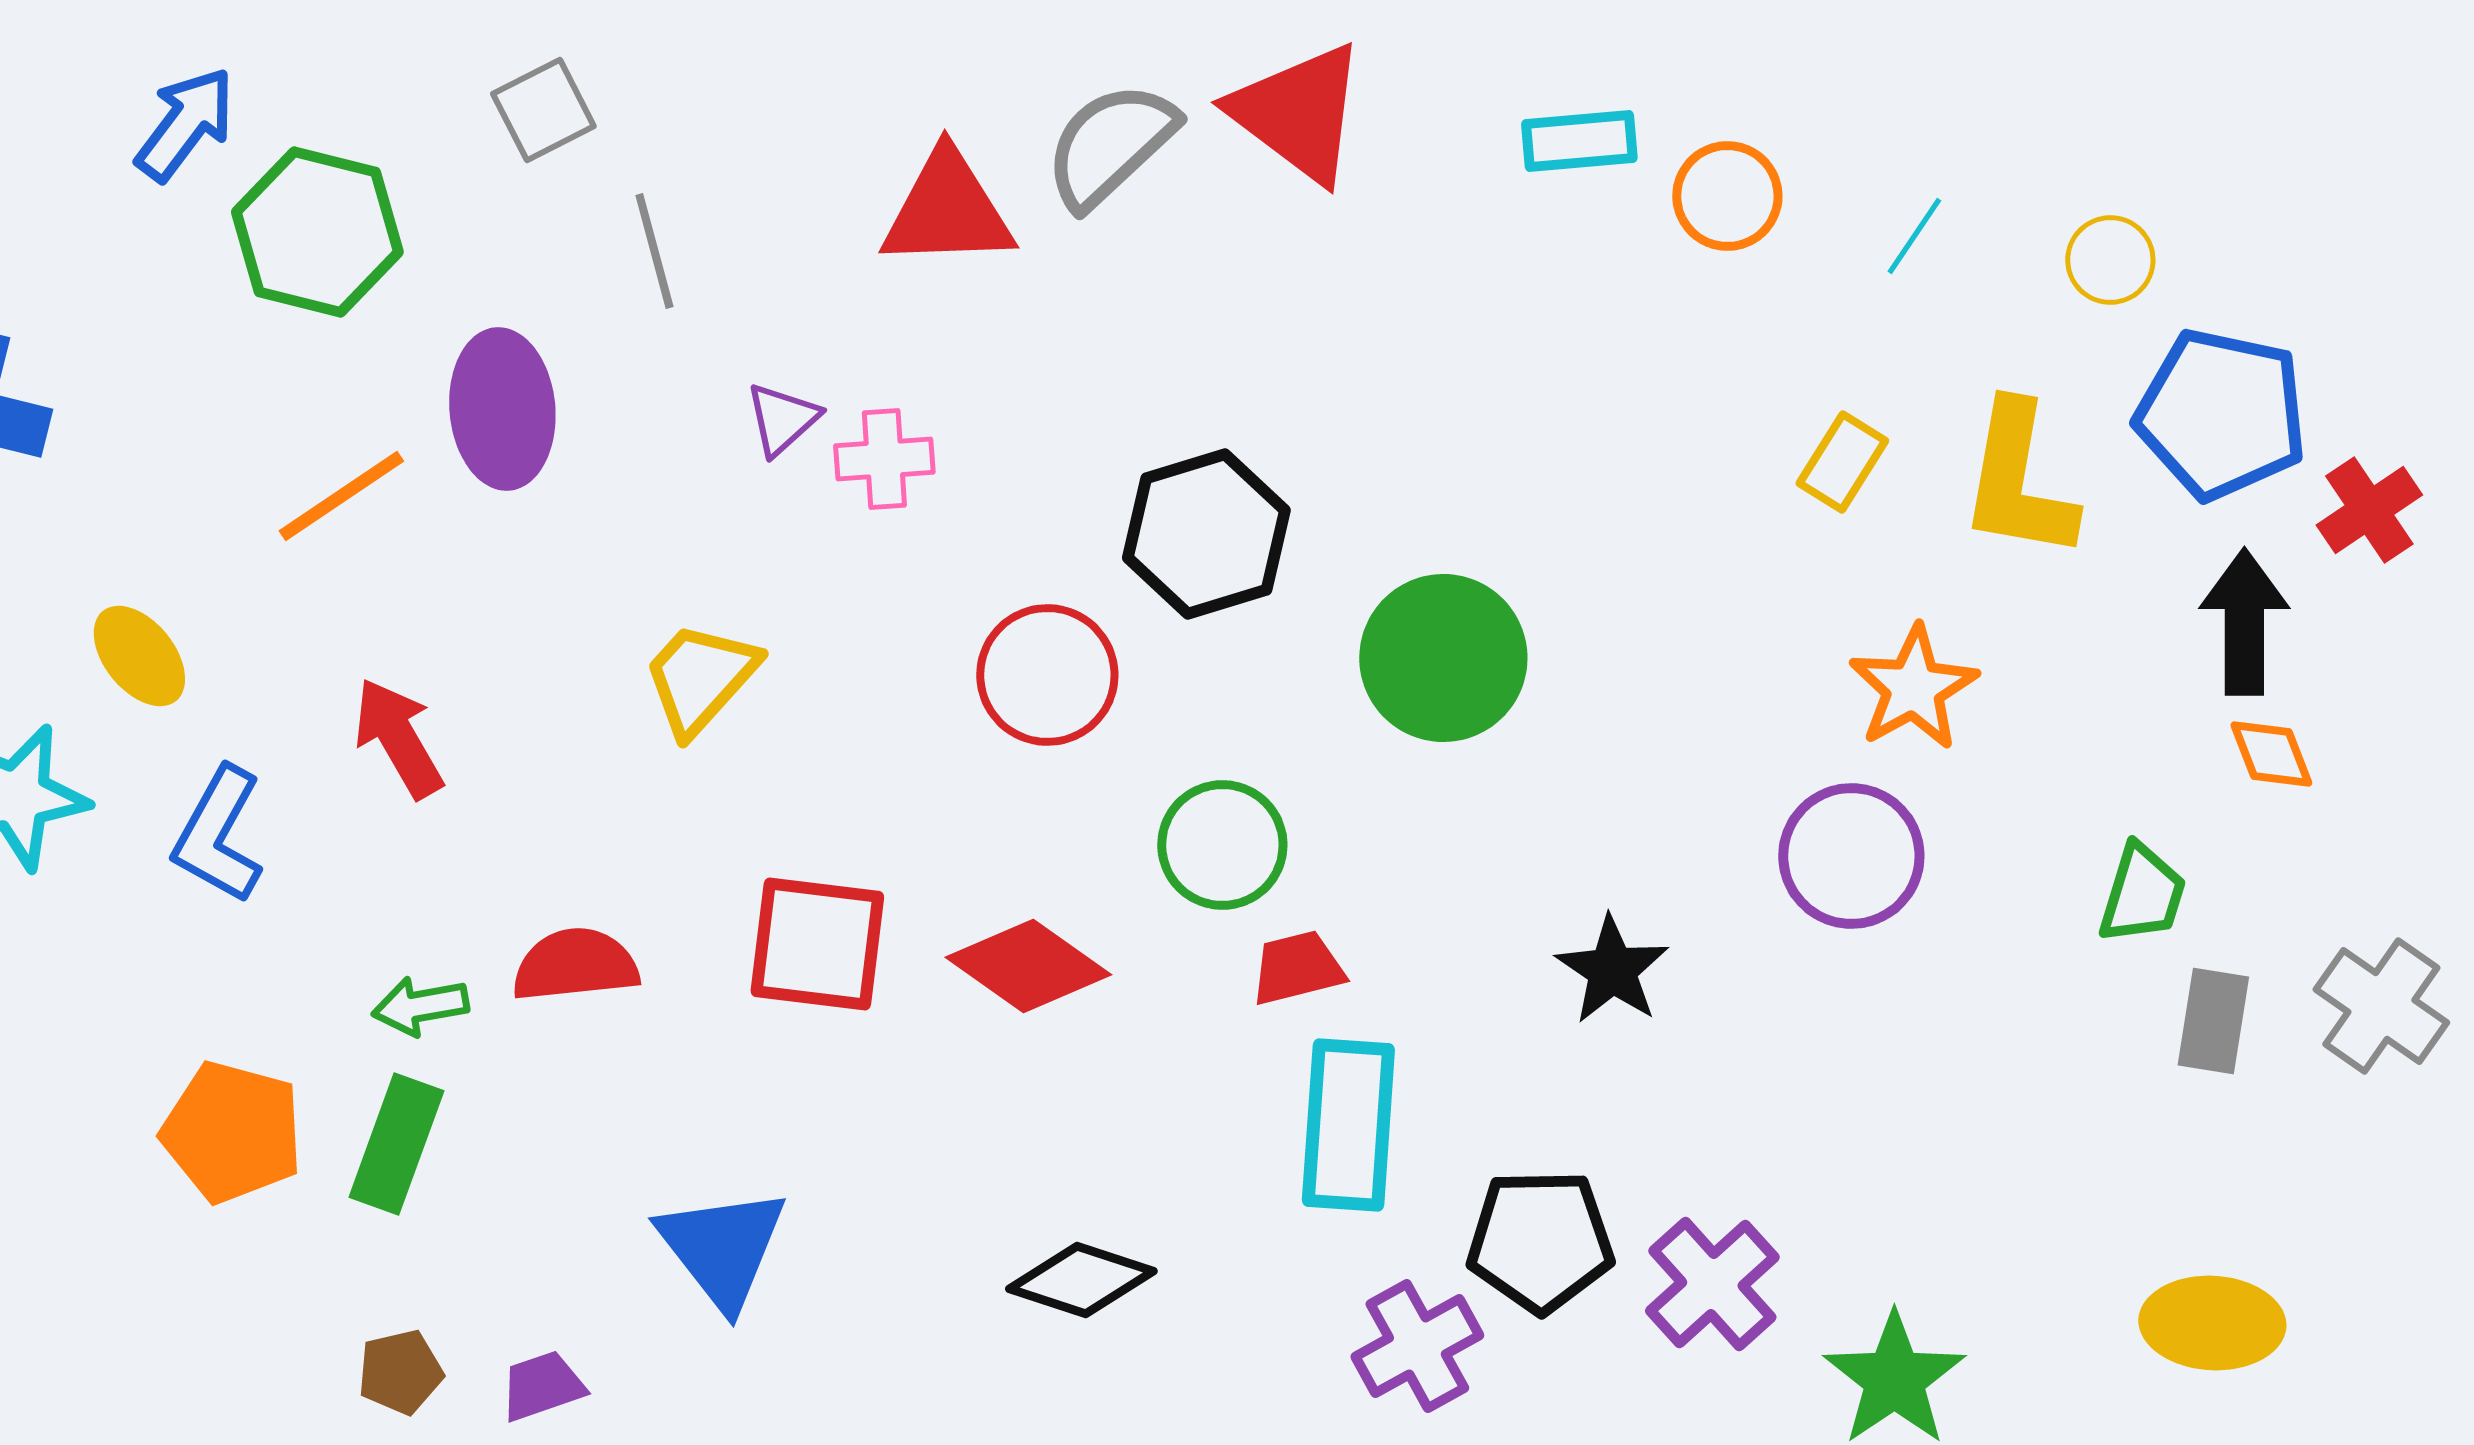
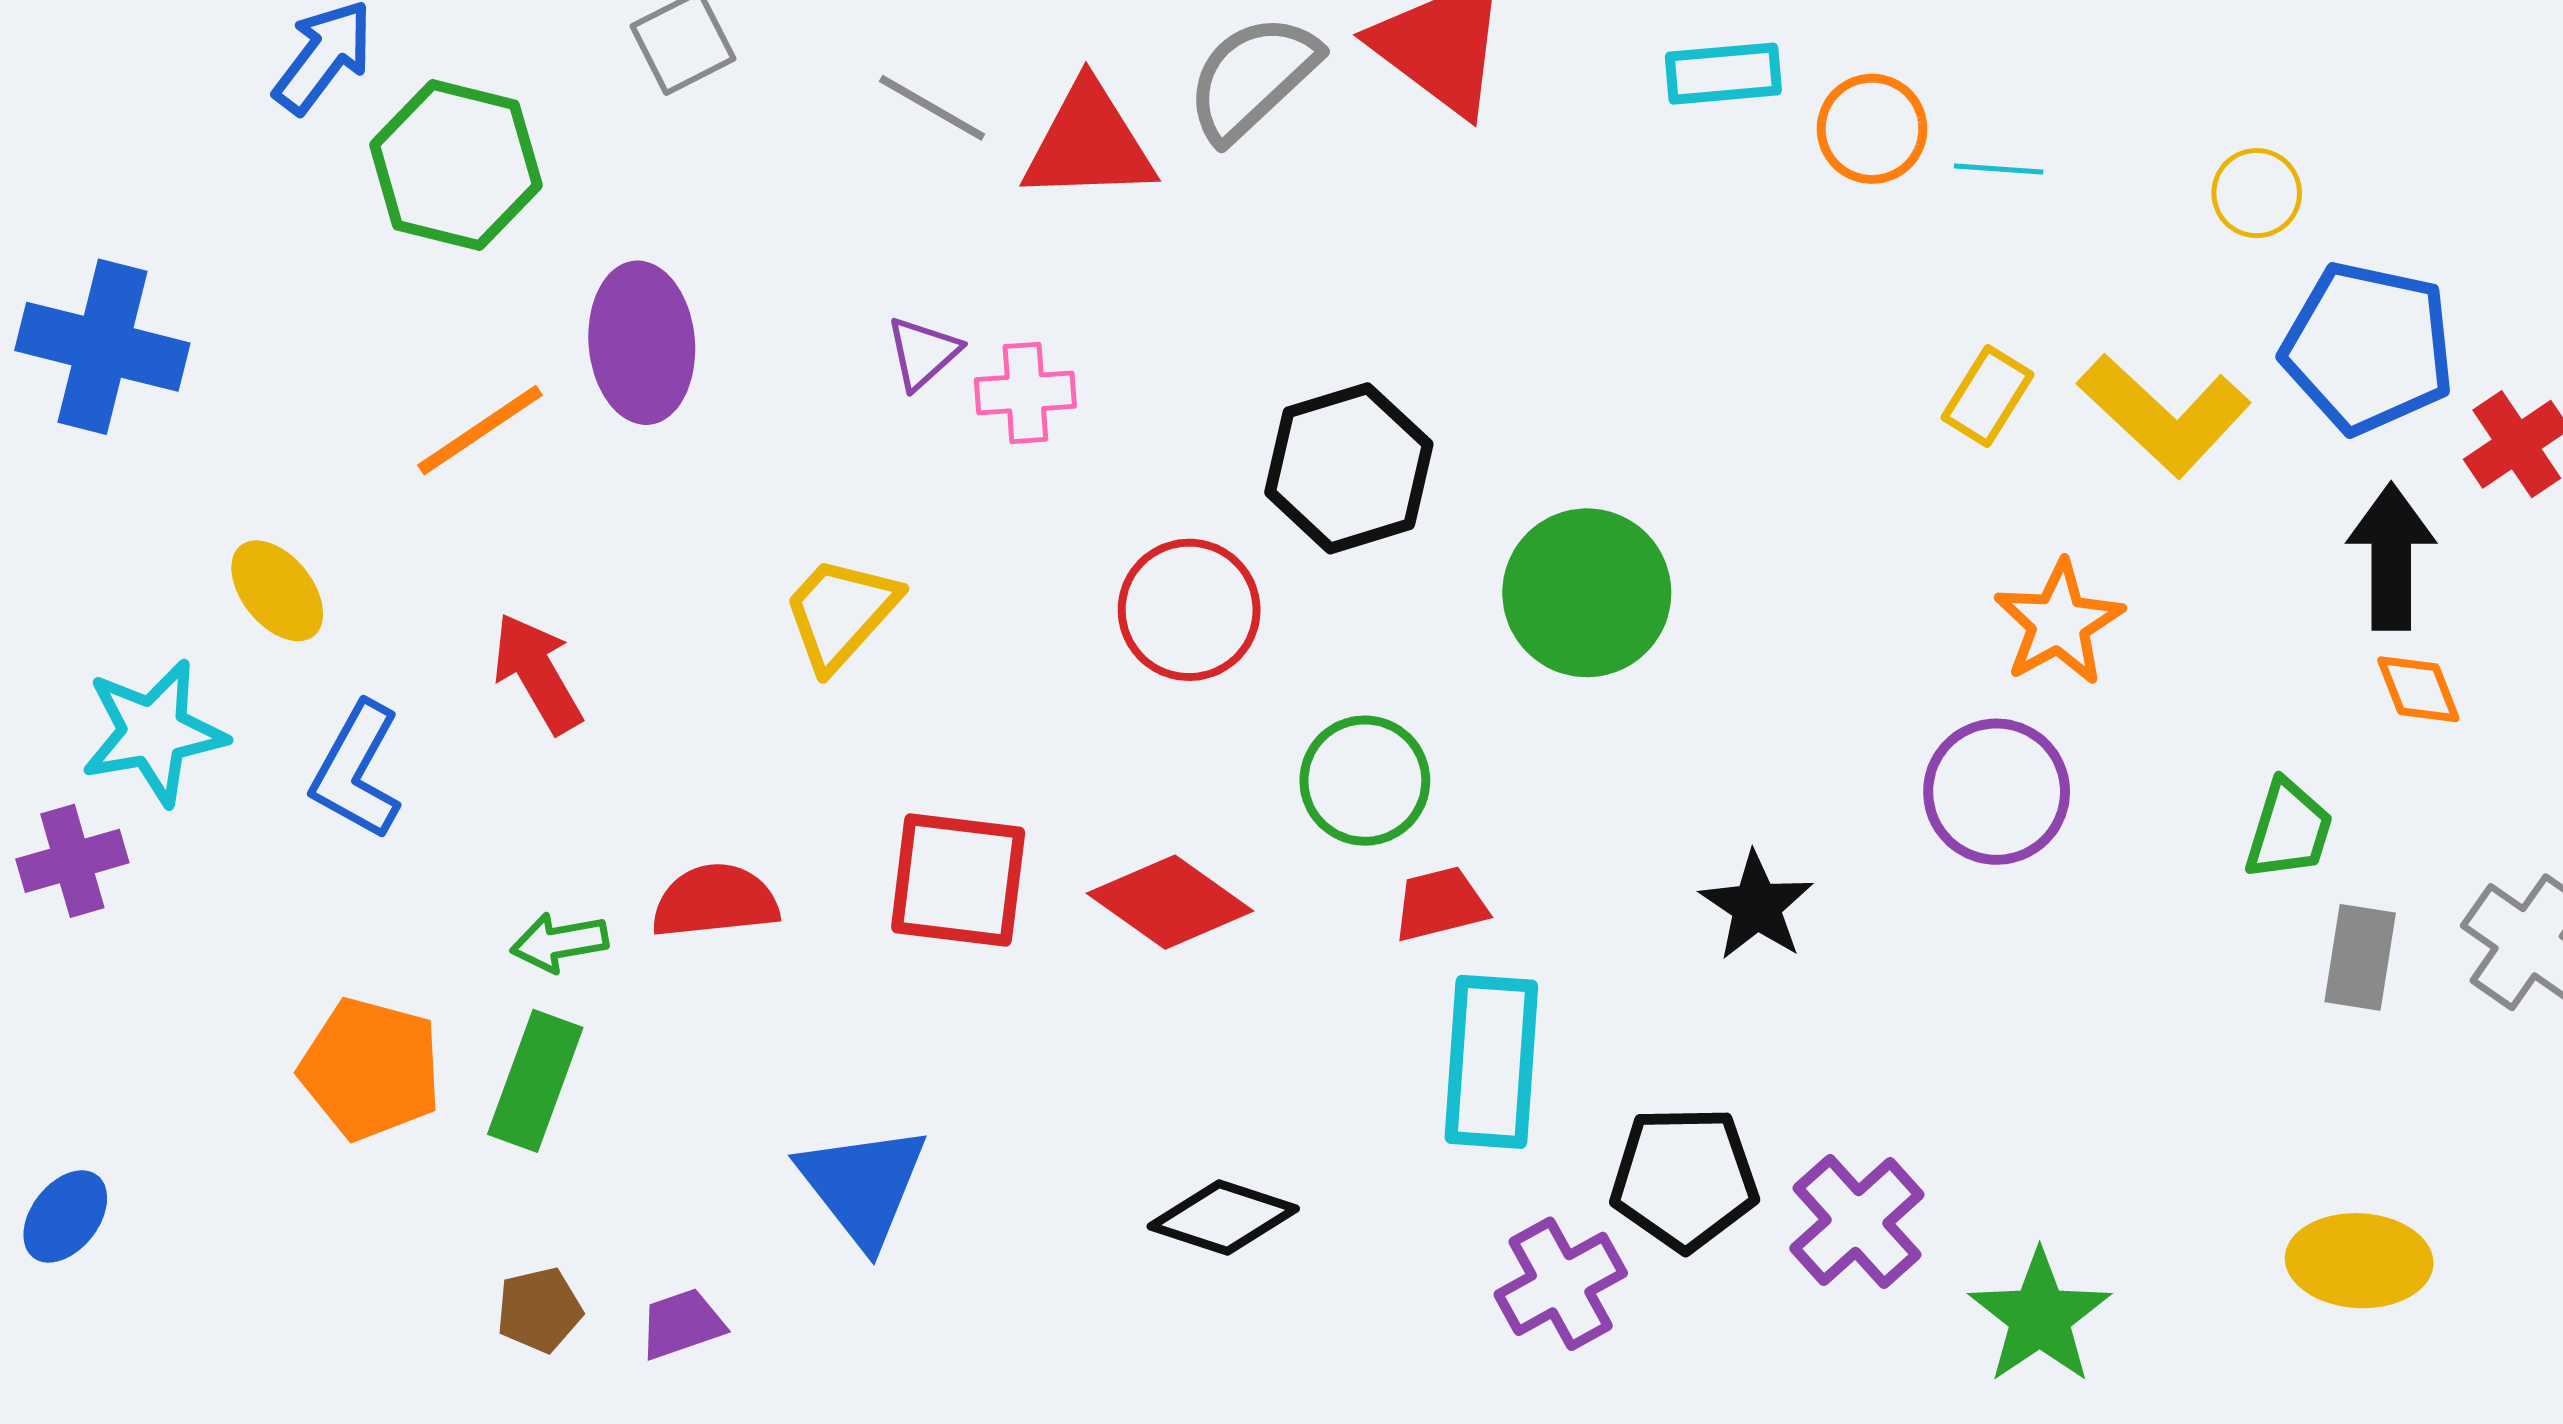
cyan line: (1914, 236) -> (1999, 169), moved, turned 60
gray line: (654, 251) -> (932, 108), moved, turned -45
yellow L-shape: (2018, 481) -> (2164, 415), turned -57

